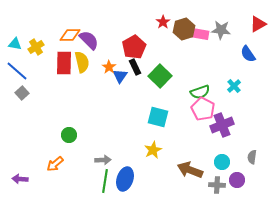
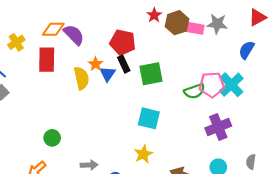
red pentagon: (134, 47) -> (123, 42), turned -30
blue semicircle: (248, 54) -> (247, 50), turned 66
yellow semicircle: (82, 62) -> (81, 78), moved
green square: (160, 76) -> (151, 74), turned 35
cyan cross: (234, 86) -> (231, 85), size x1.6
pink pentagon: (203, 109) -> (212, 85), moved, turned -30

